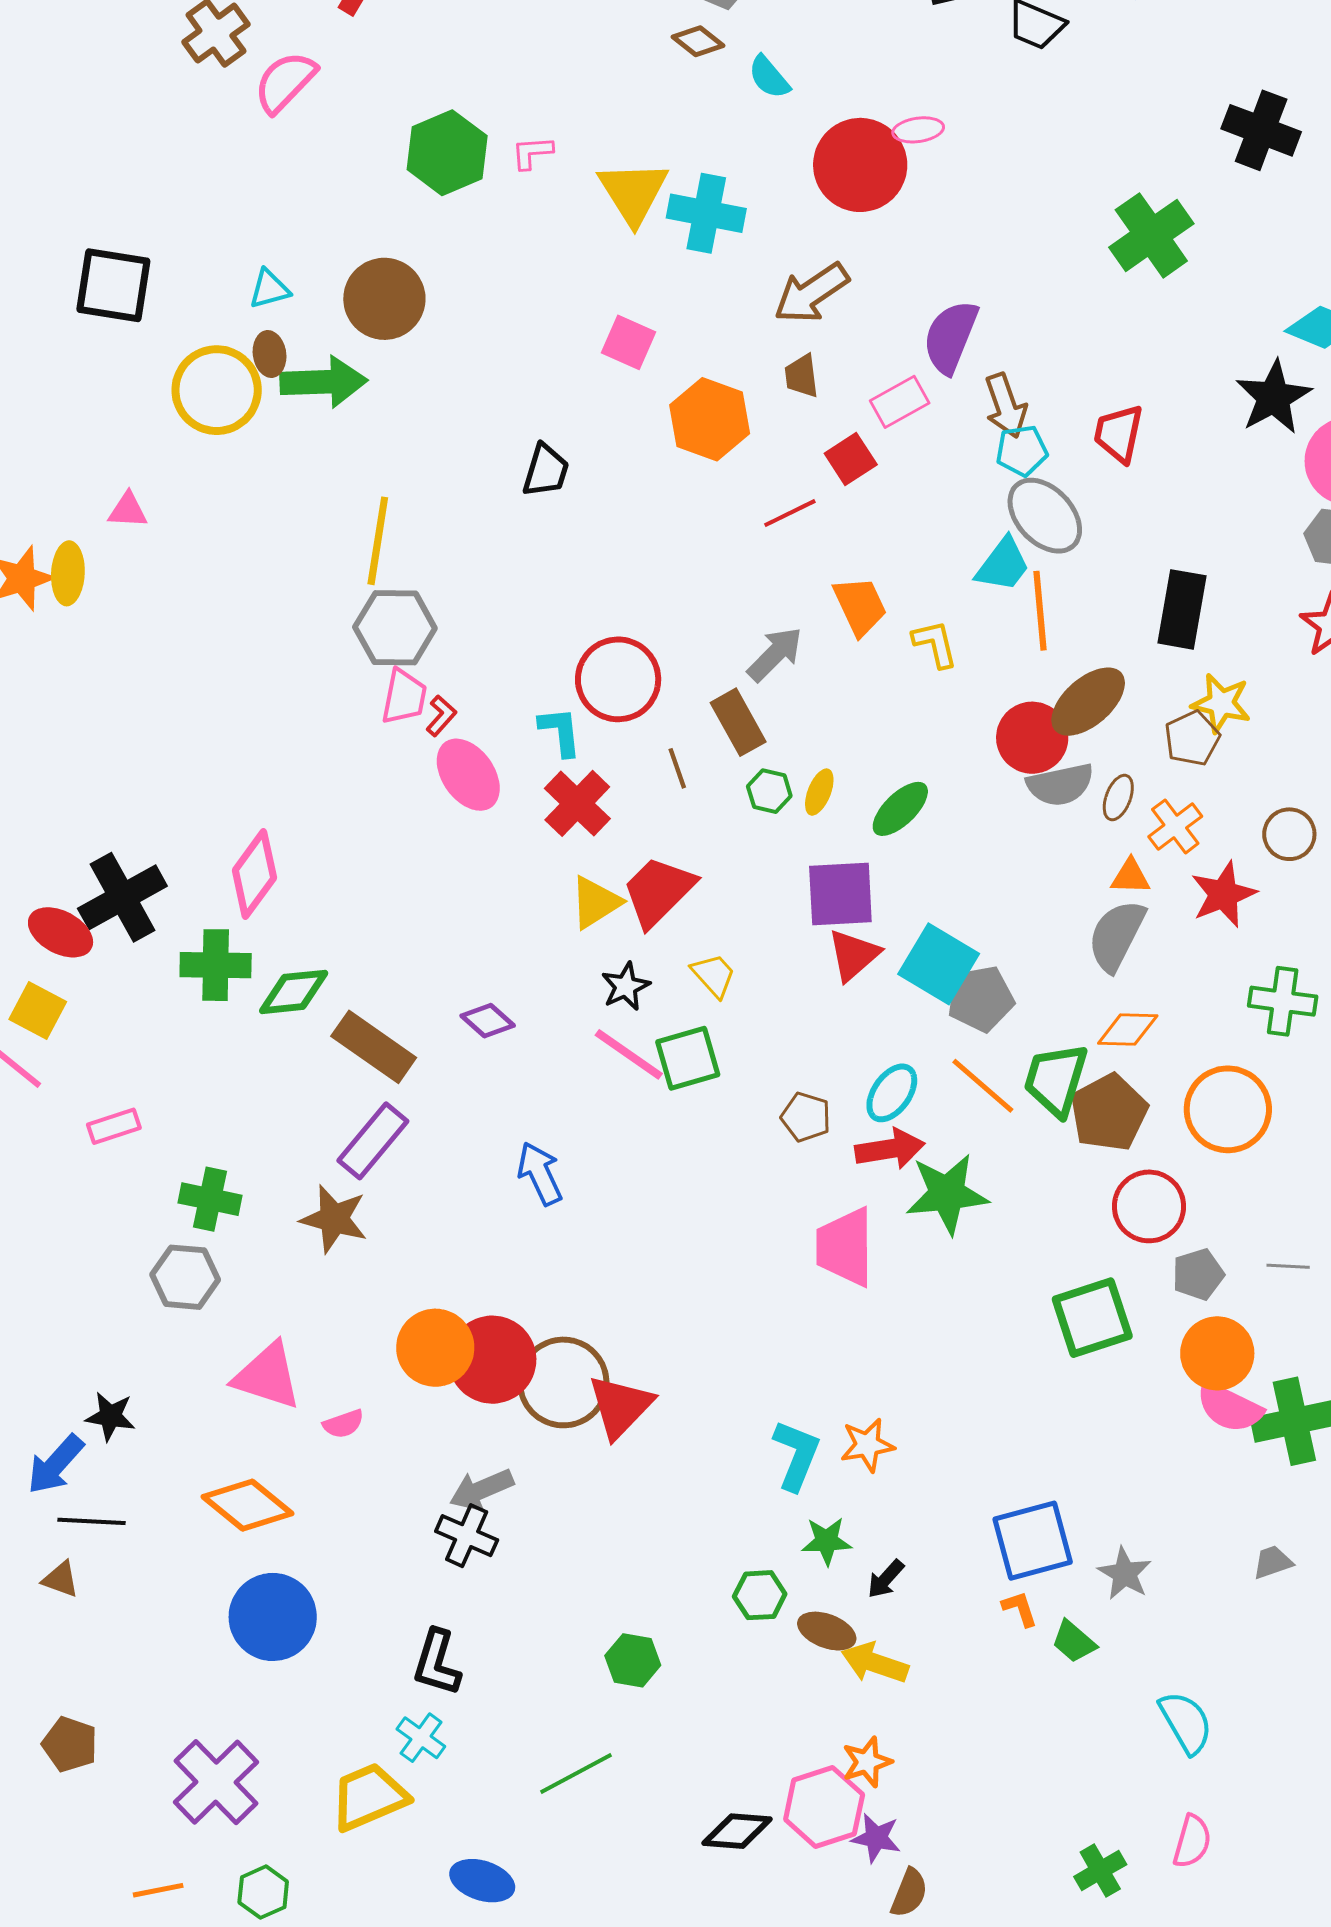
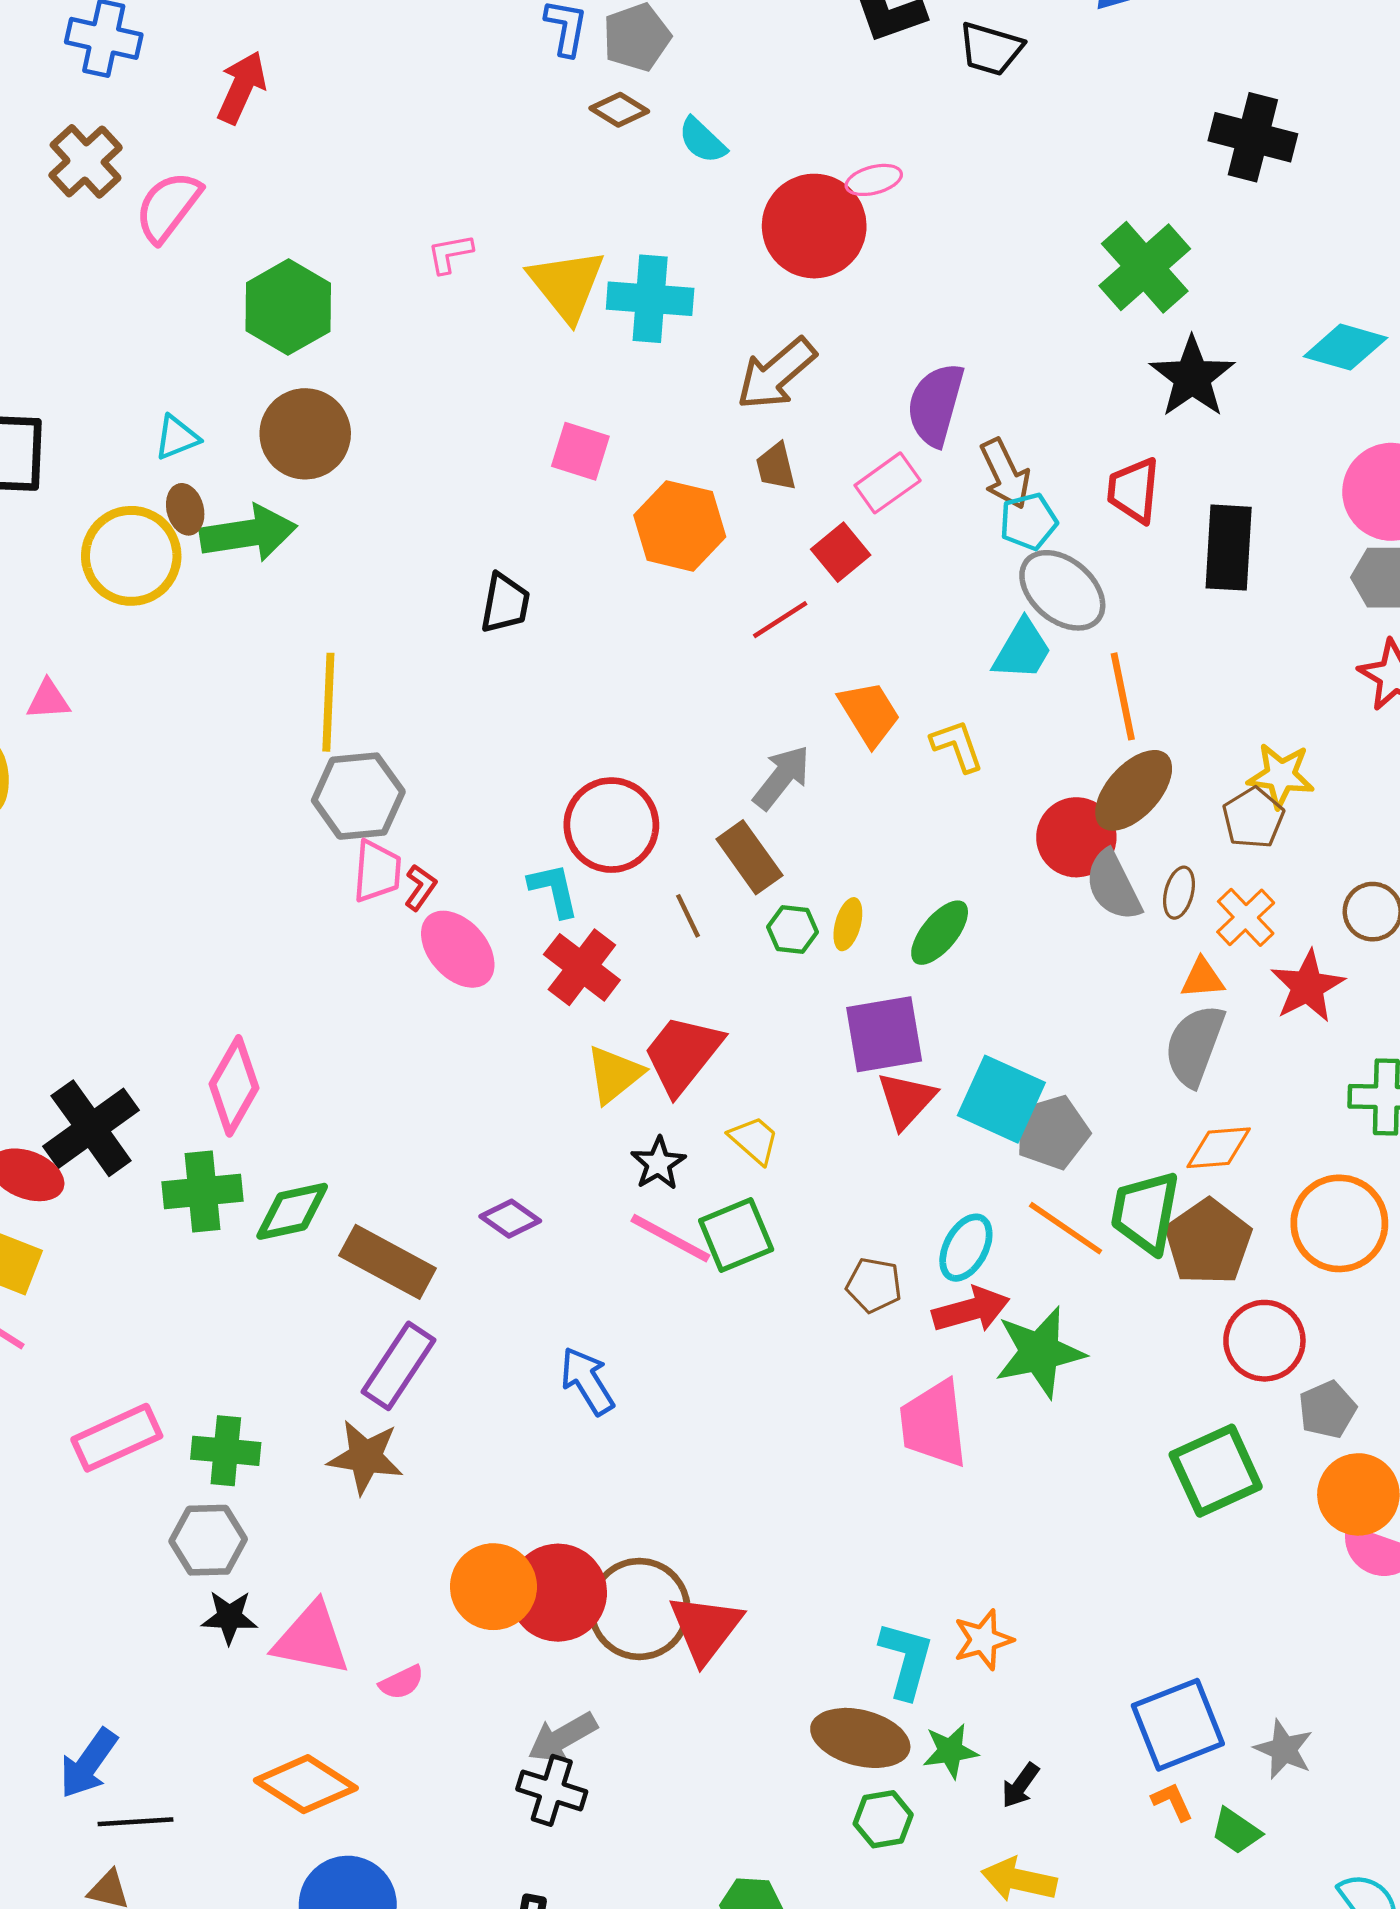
green hexagon: (447, 153) -> (288, 307), moved
black star: (1274, 397) -> (1192, 377), moved
black rectangle: (1182, 609) -> (1229, 548), moved
orange line: (1040, 611) -> (1123, 696), moved
gray semicircle: (1060, 785) -> (1113, 886), turned 82
pink rectangle: (114, 1126) -> (117, 1438), moved, size x1.5
black star: (110, 1416) -> (229, 1617), moved
brown ellipse: (827, 1631) -> (860, 1738), moved, size x1.5

